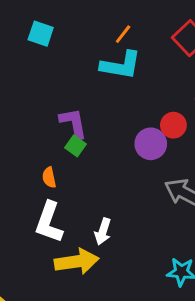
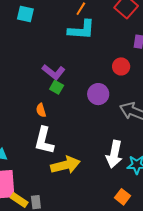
purple L-shape: (73, 123) -> (54, 72), turned 145
purple circle: (151, 144) -> (98, 94), moved
white arrow: (103, 232) -> (114, 154), moved, size x1.5

